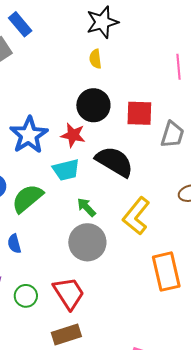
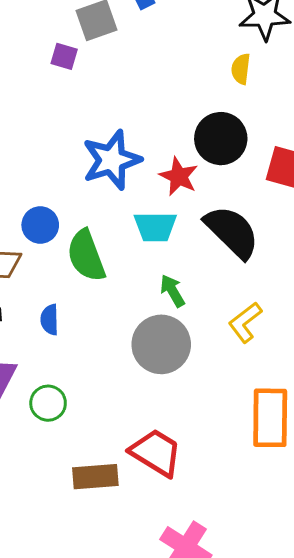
green semicircle: (27, 198) -> (86, 256), turned -84
yellow L-shape: (136, 216) -> (245, 322), size x0.7
red trapezoid: (69, 293) -> (156, 453), moved, turned -39

